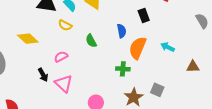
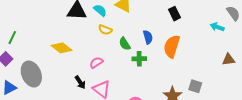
yellow semicircle: (65, 25) -> (105, 30), moved
blue semicircle: (122, 31) -> (148, 37), moved
cyan arrow: (168, 47) -> (217, 27), moved
green cross: (123, 69) -> (139, 59), moved

